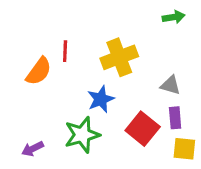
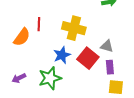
yellow cross: (119, 57) -> (74, 28), turned 35
red square: (143, 129) -> (88, 58), moved
purple arrow: (33, 149) -> (19, 78), moved

